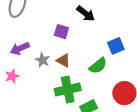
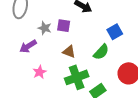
gray star: (43, 60) -> (45, 28), moved
pink star: (12, 76) -> (40, 72), moved

